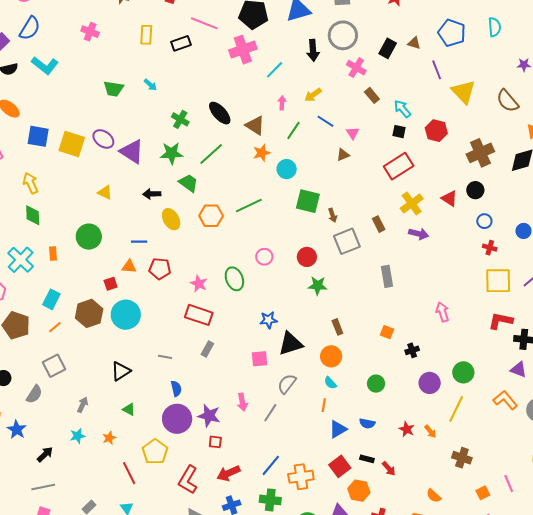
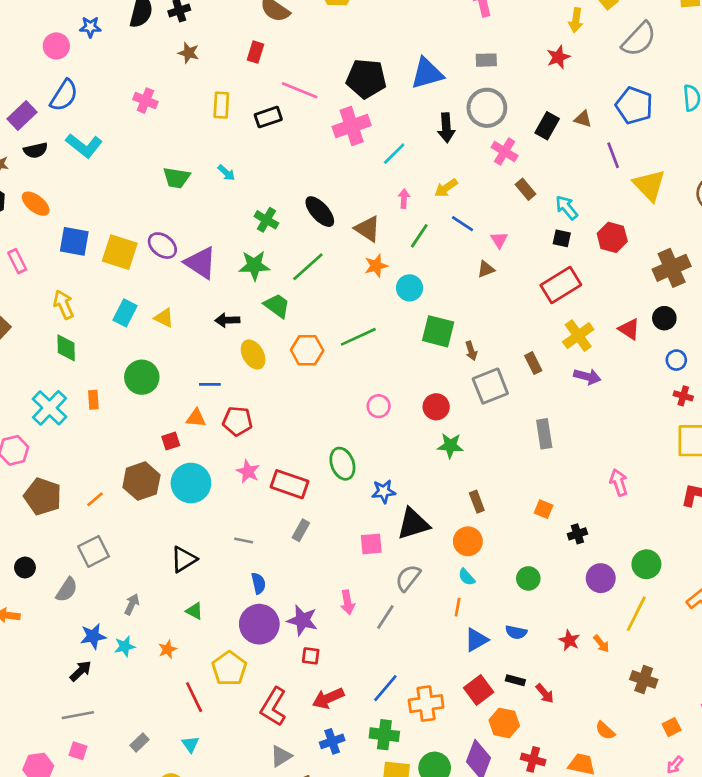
green ellipse: (234, 279) -> (342, 464), moved
pink star: (199, 284) -> (248, 471), moved
cyan rectangle: (51, 299) -> (125, 313), moved
blue star: (17, 430) -> (93, 636), moved, turned 30

